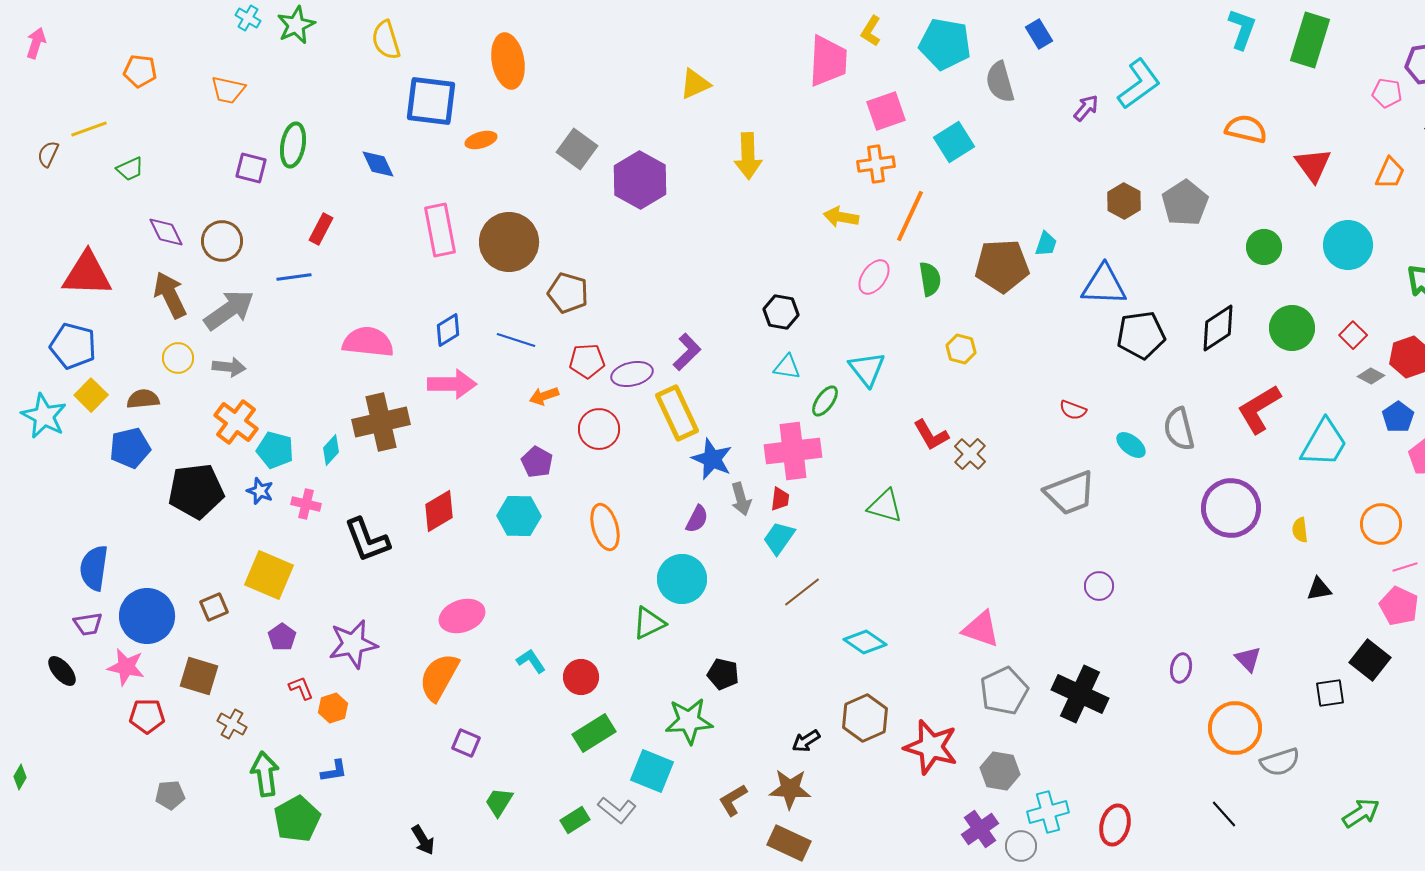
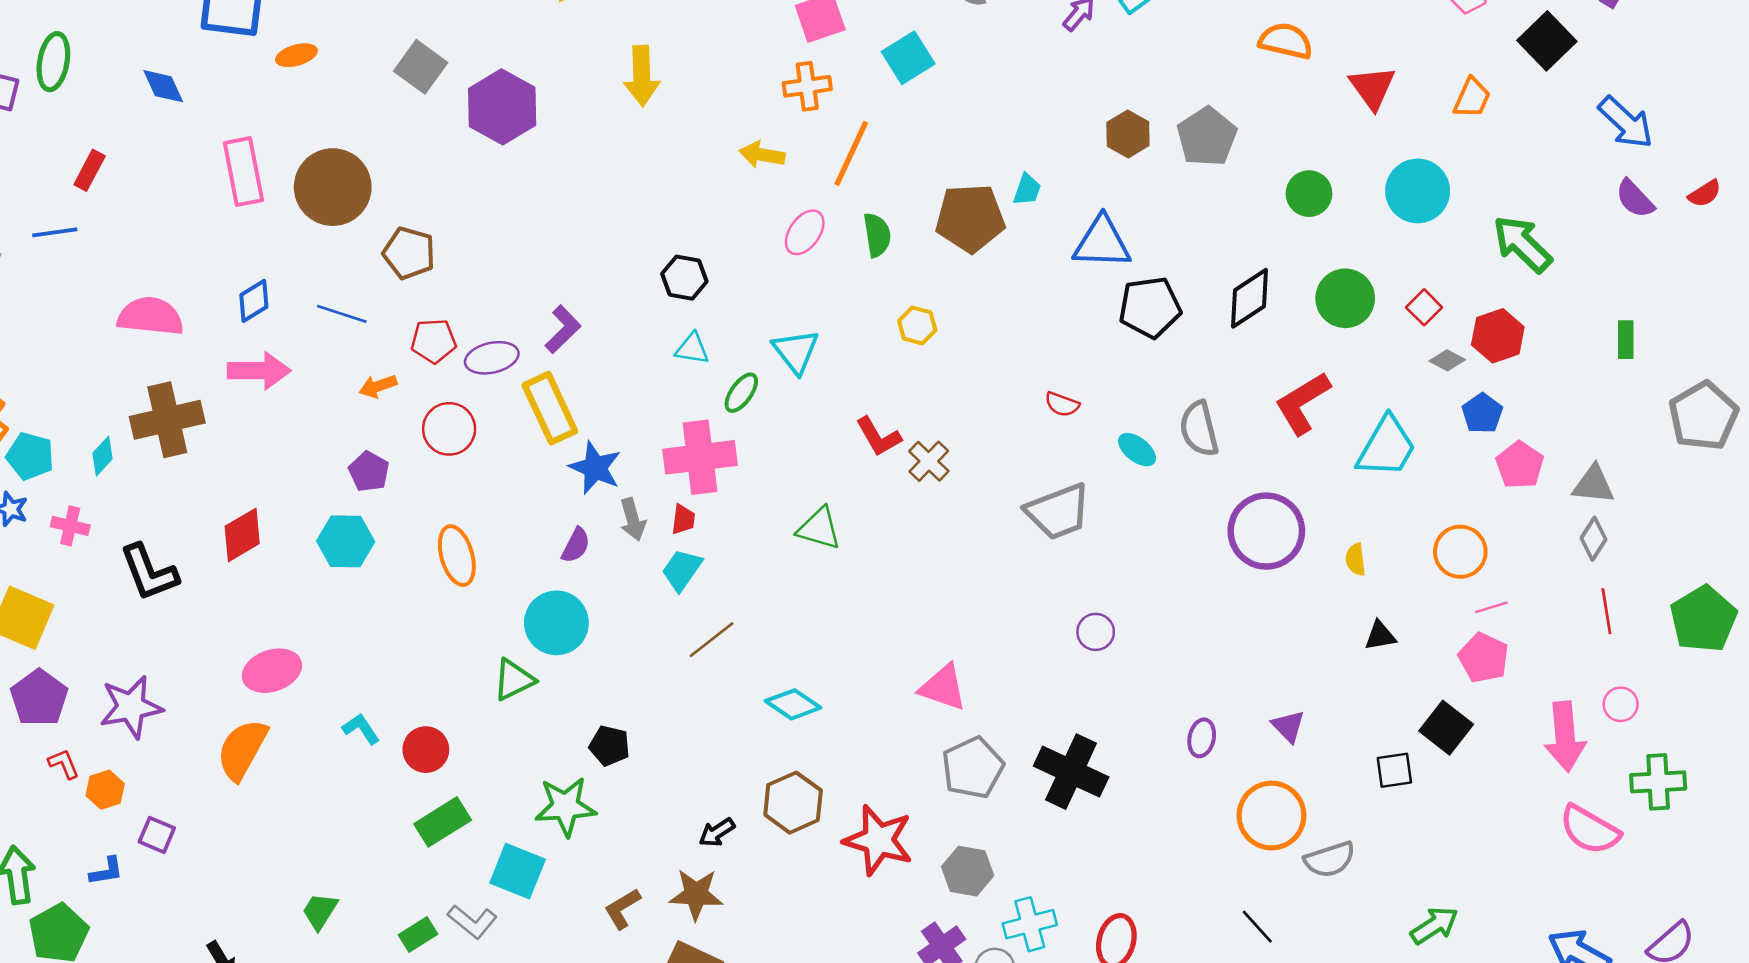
purple pentagon: (282, 637) -> (39, 698), size x1.6
purple square: (466, 743) -> (157, 835), moved

